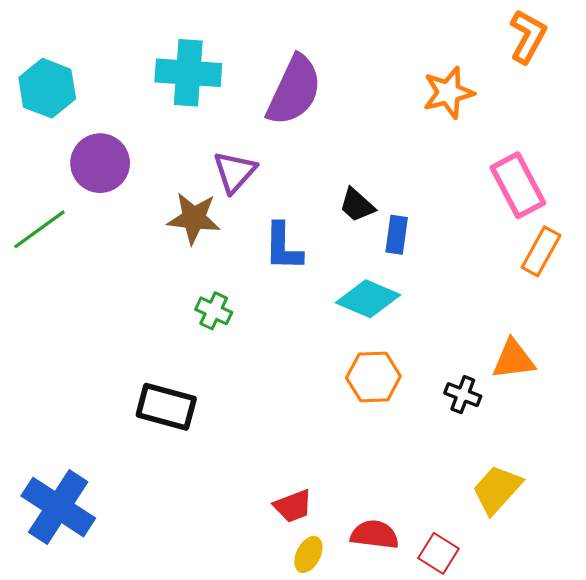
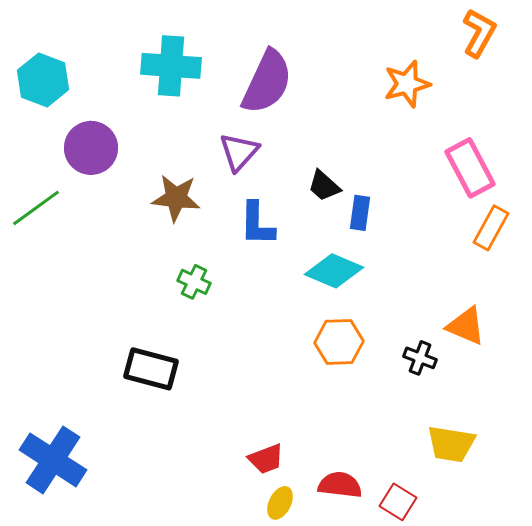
purple triangle: (235, 172) -> (239, 152), moved
orange triangle: (513, 359) -> (466, 326), turned 30
yellow trapezoid: (497, 489) -> (451, 444), turned -123

